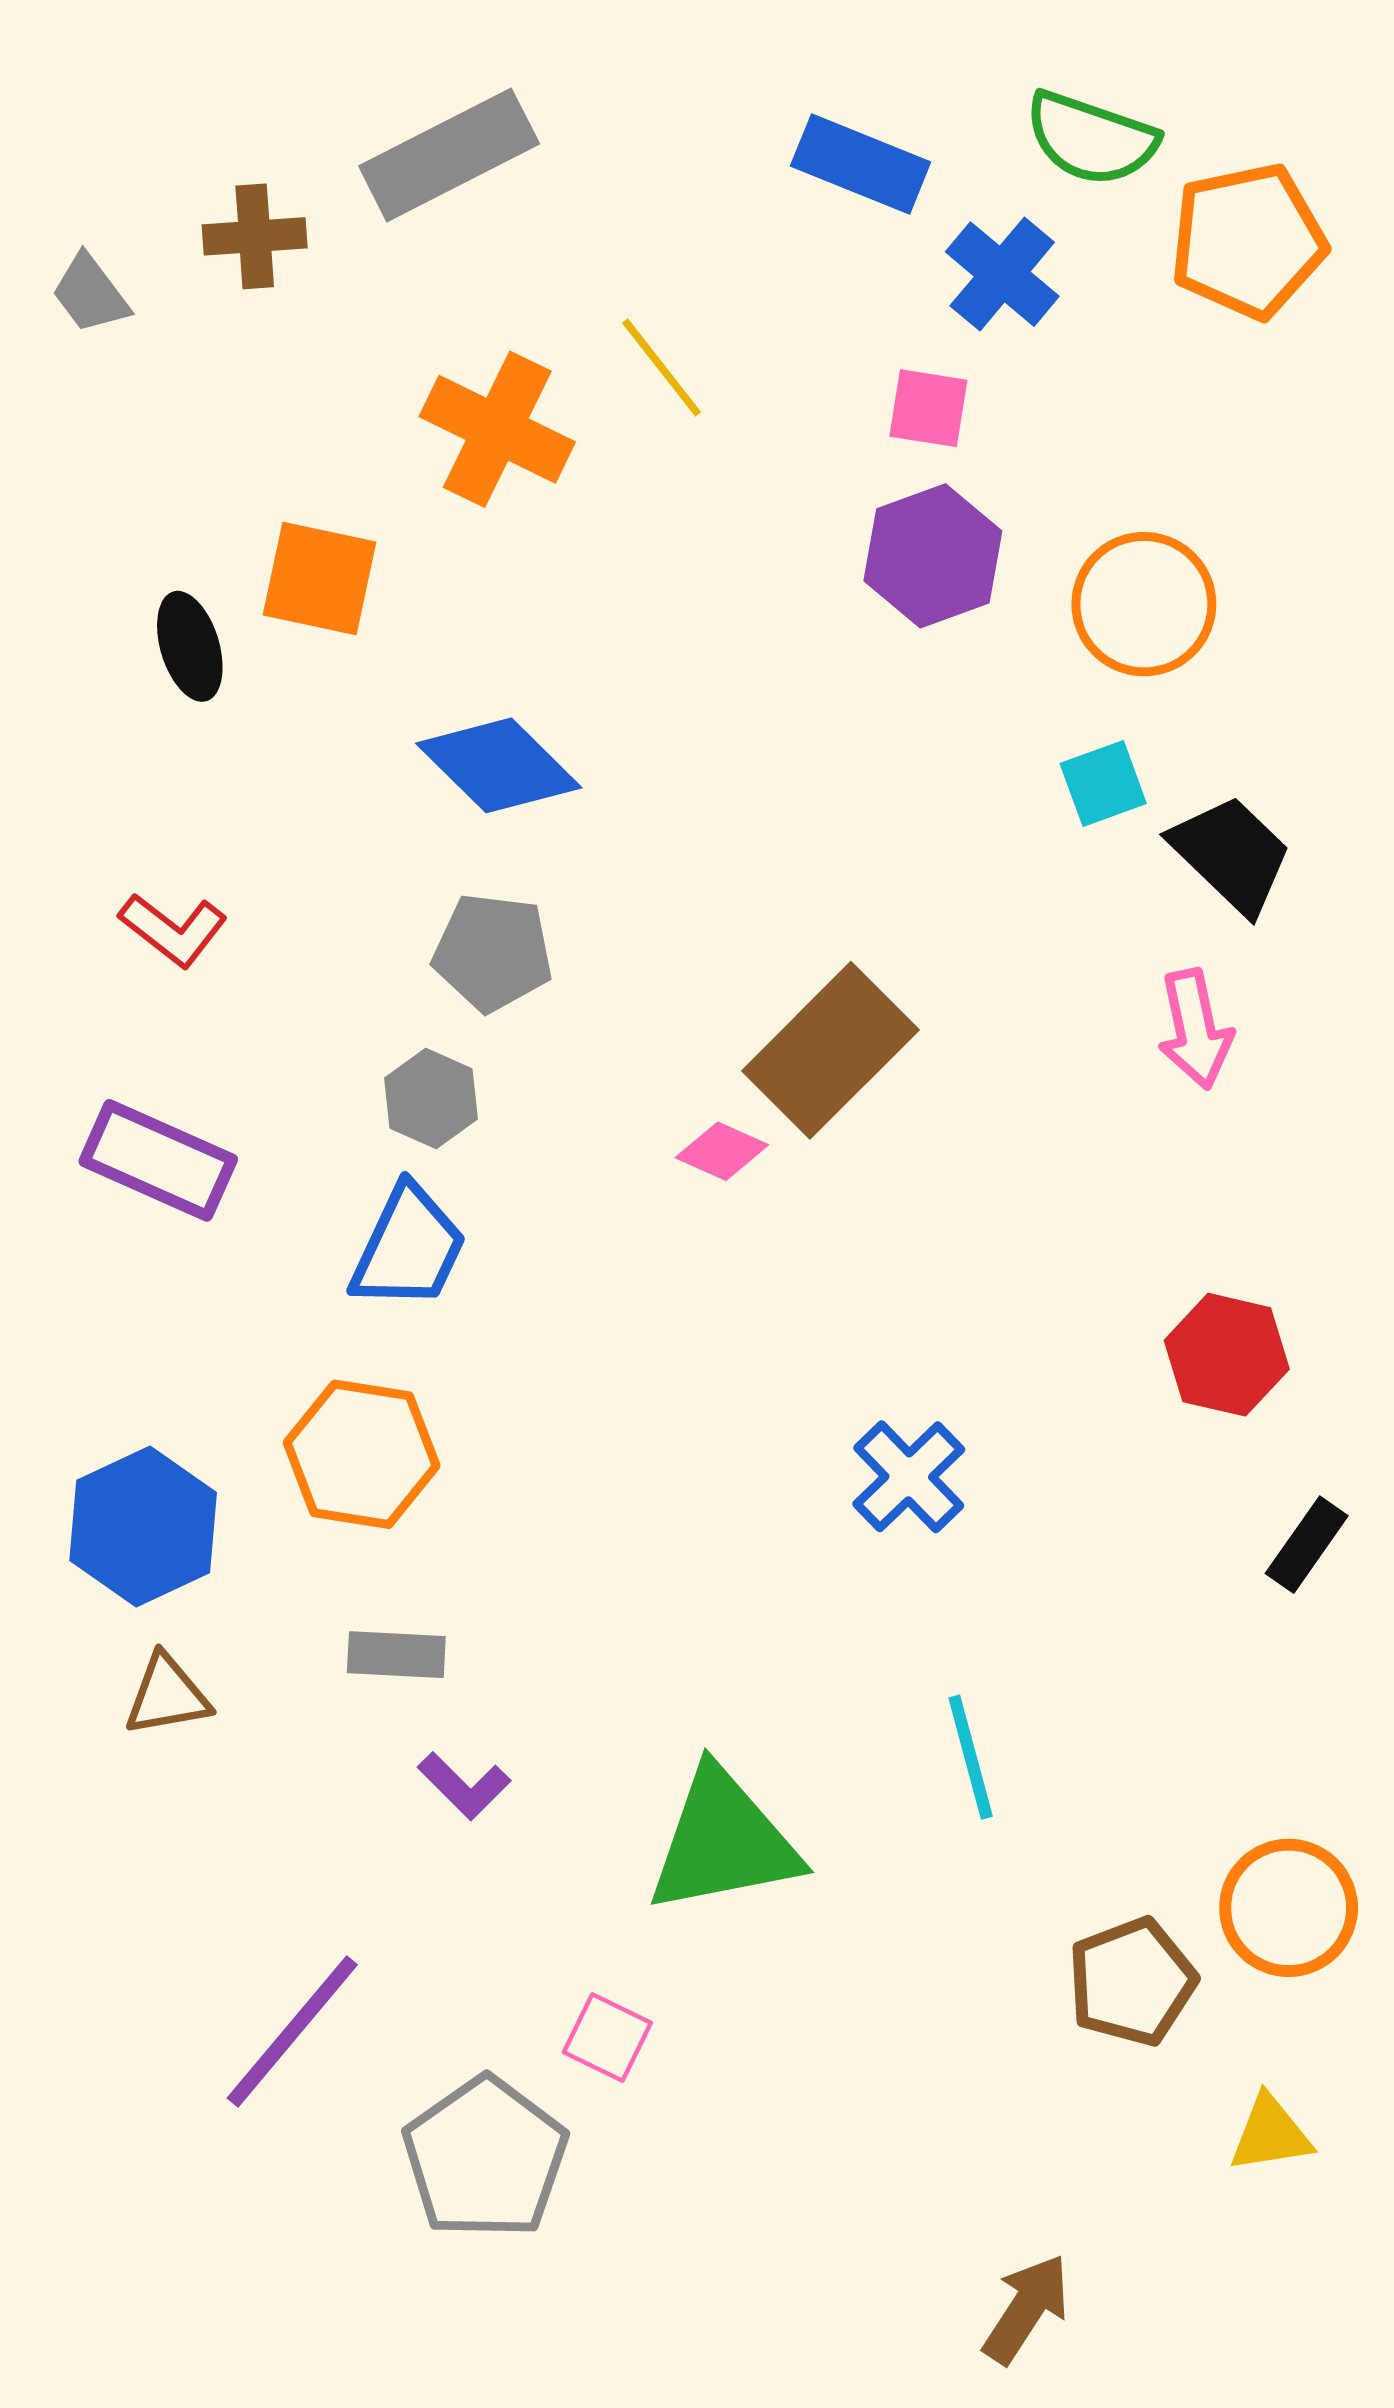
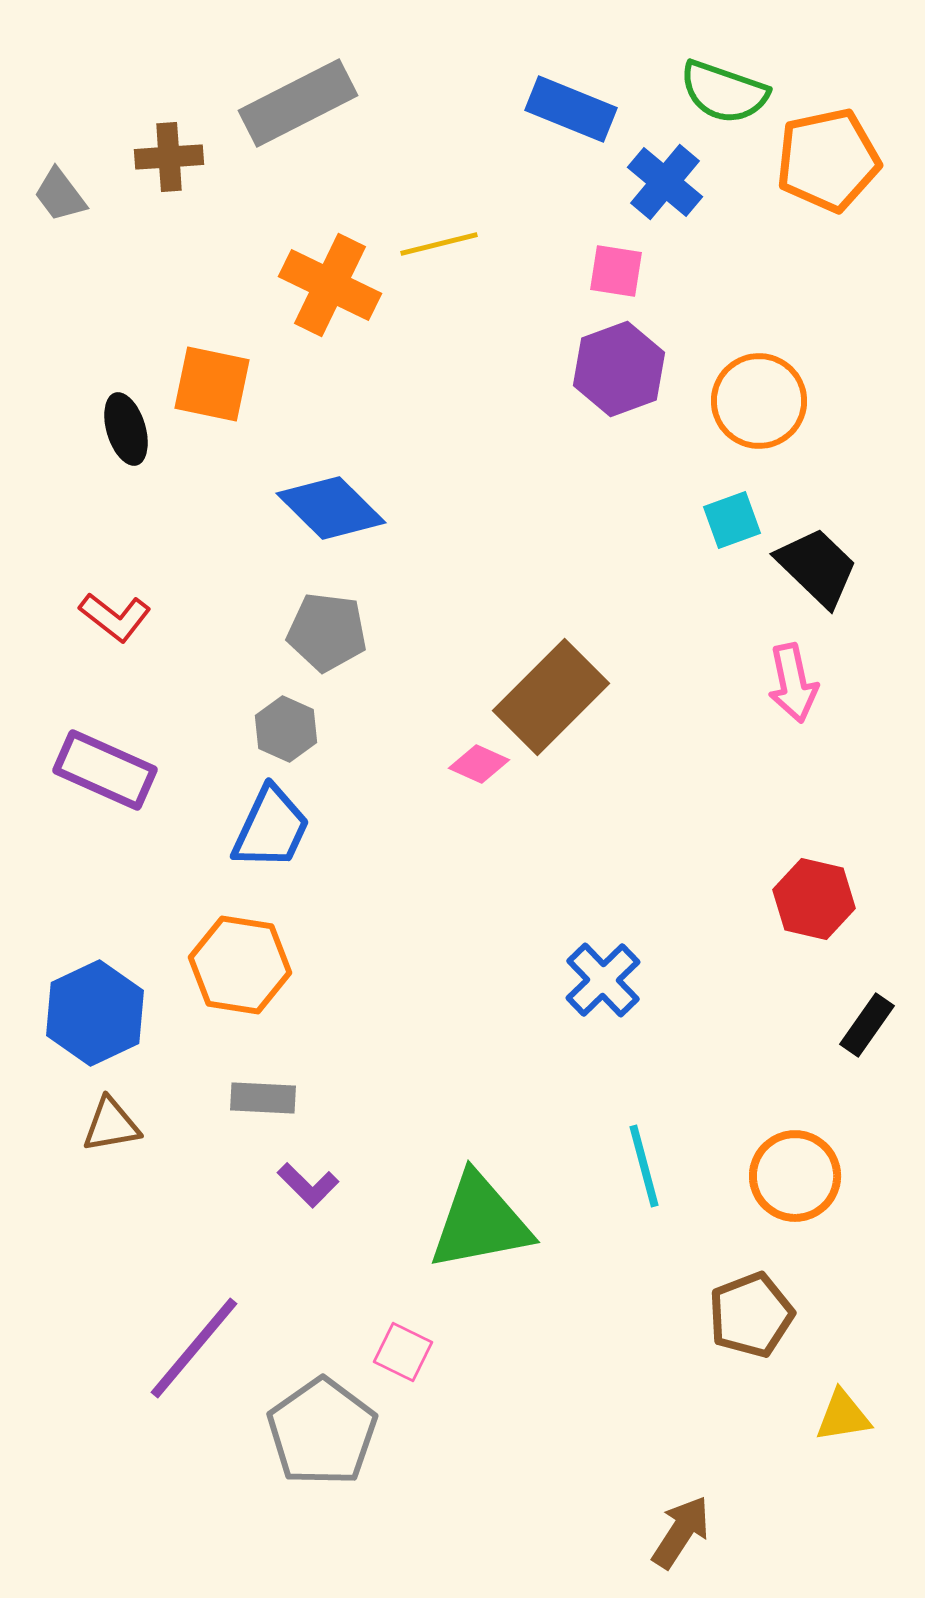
yellow line: (662, 368) -> (439, 244), turned -66
orange circle: (1289, 1908) -> (795, 1176), moved

